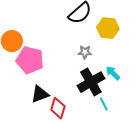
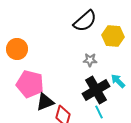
pink pentagon: (30, 60) -> (30, 84), moved
cyan line: (104, 104) -> (99, 112), moved

